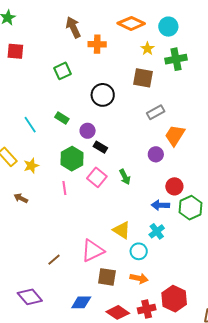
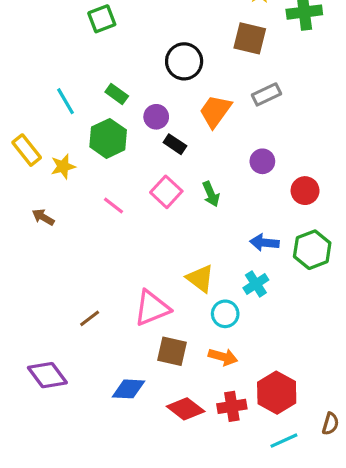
green square: (62, 71) -> (102, 19), moved
orange trapezoid: (175, 135) -> (215, 111), moved
green hexagon: (72, 159) -> (108, 138), moved
red circle: (174, 186) -> (305, 191), moved
pink line: (64, 188) -> (114, 205), turned -48

